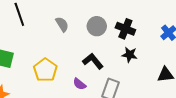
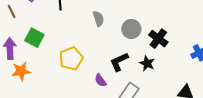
black star: (130, 55) -> (147, 63), moved
black L-shape: (93, 61) -> (119, 62), turned -90

